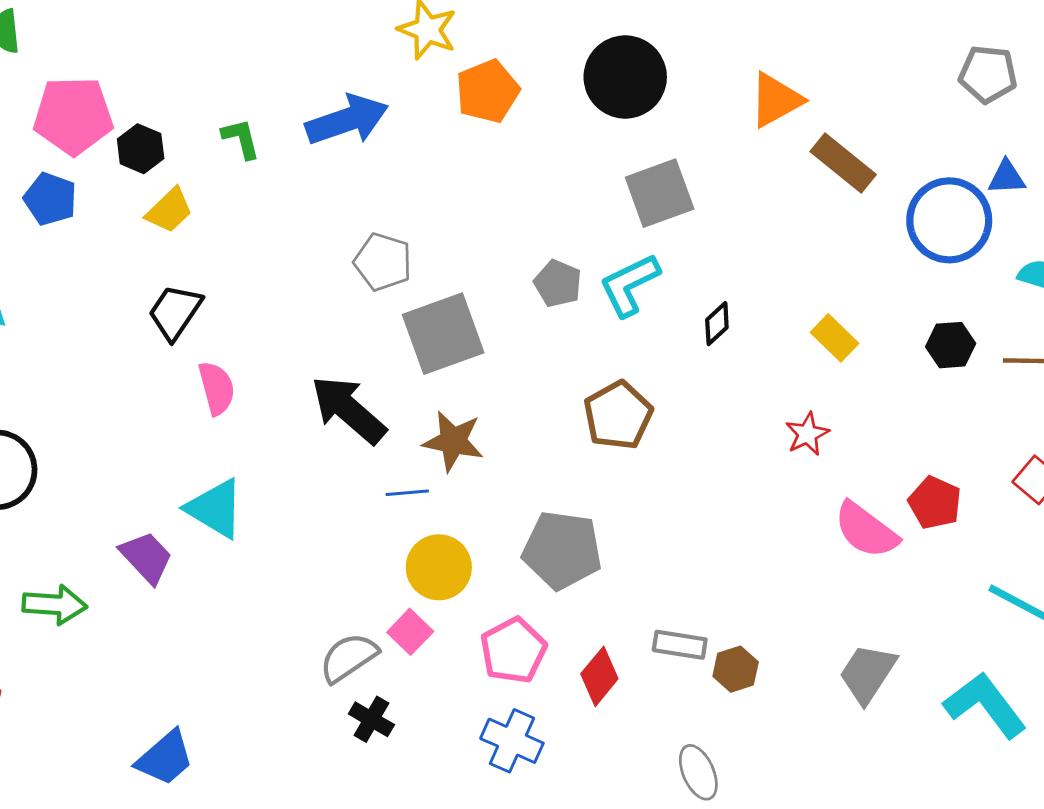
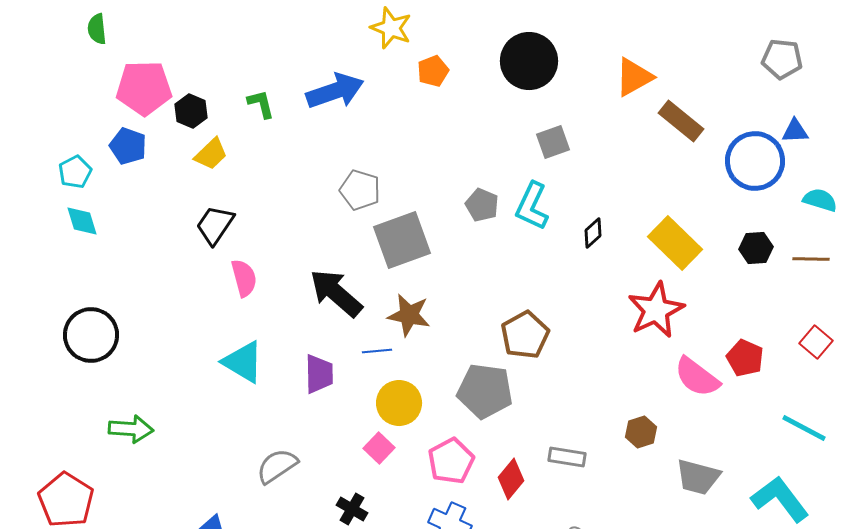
orange pentagon: (488, 91) -> (433, 71), size x0.7
gray square: (660, 193) -> (553, 142), size x0.7
cyan L-shape: (629, 285) -> (532, 206), turned -39
yellow rectangle: (835, 338) -> (675, 243), size x1.6
brown pentagon: (618, 415) -> (525, 335), moved
red star: (807, 434) -> (656, 310), size x1.8
purple trapezoid: (146, 557) -> (319, 374), moved, turned 42
gray semicircle: (348, 658) -> (277, 466), moved
brown hexagon: (736, 669) -> (641, 432), moved
gray trapezoid: (867, 673) -> (698, 477), turned -108

